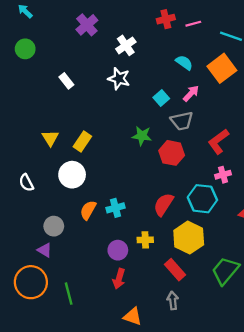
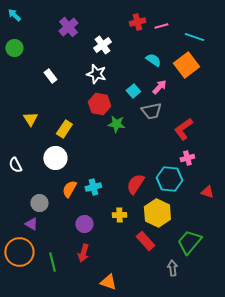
yellow triangle: (50, 138) -> (30, 119), moved
red hexagon: (172, 153) -> (99, 104), moved
purple circle: (118, 250) -> (84, 224), moved
red arrow: (119, 279) -> (83, 253), moved
gray arrow: (173, 300) -> (172, 268), moved

